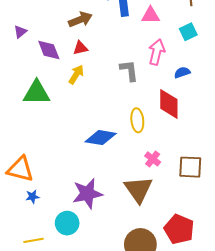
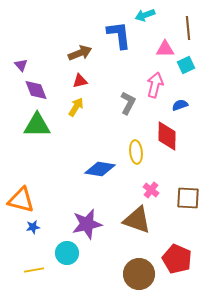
pink triangle: (151, 15) -> (165, 49), moved
purple triangle: (20, 32) -> (21, 65), turned -32
purple diamond: (49, 50) -> (36, 90), moved
gray L-shape: (129, 70) -> (128, 103), turned 35
brown triangle: (138, 189) -> (137, 220), turned -36

